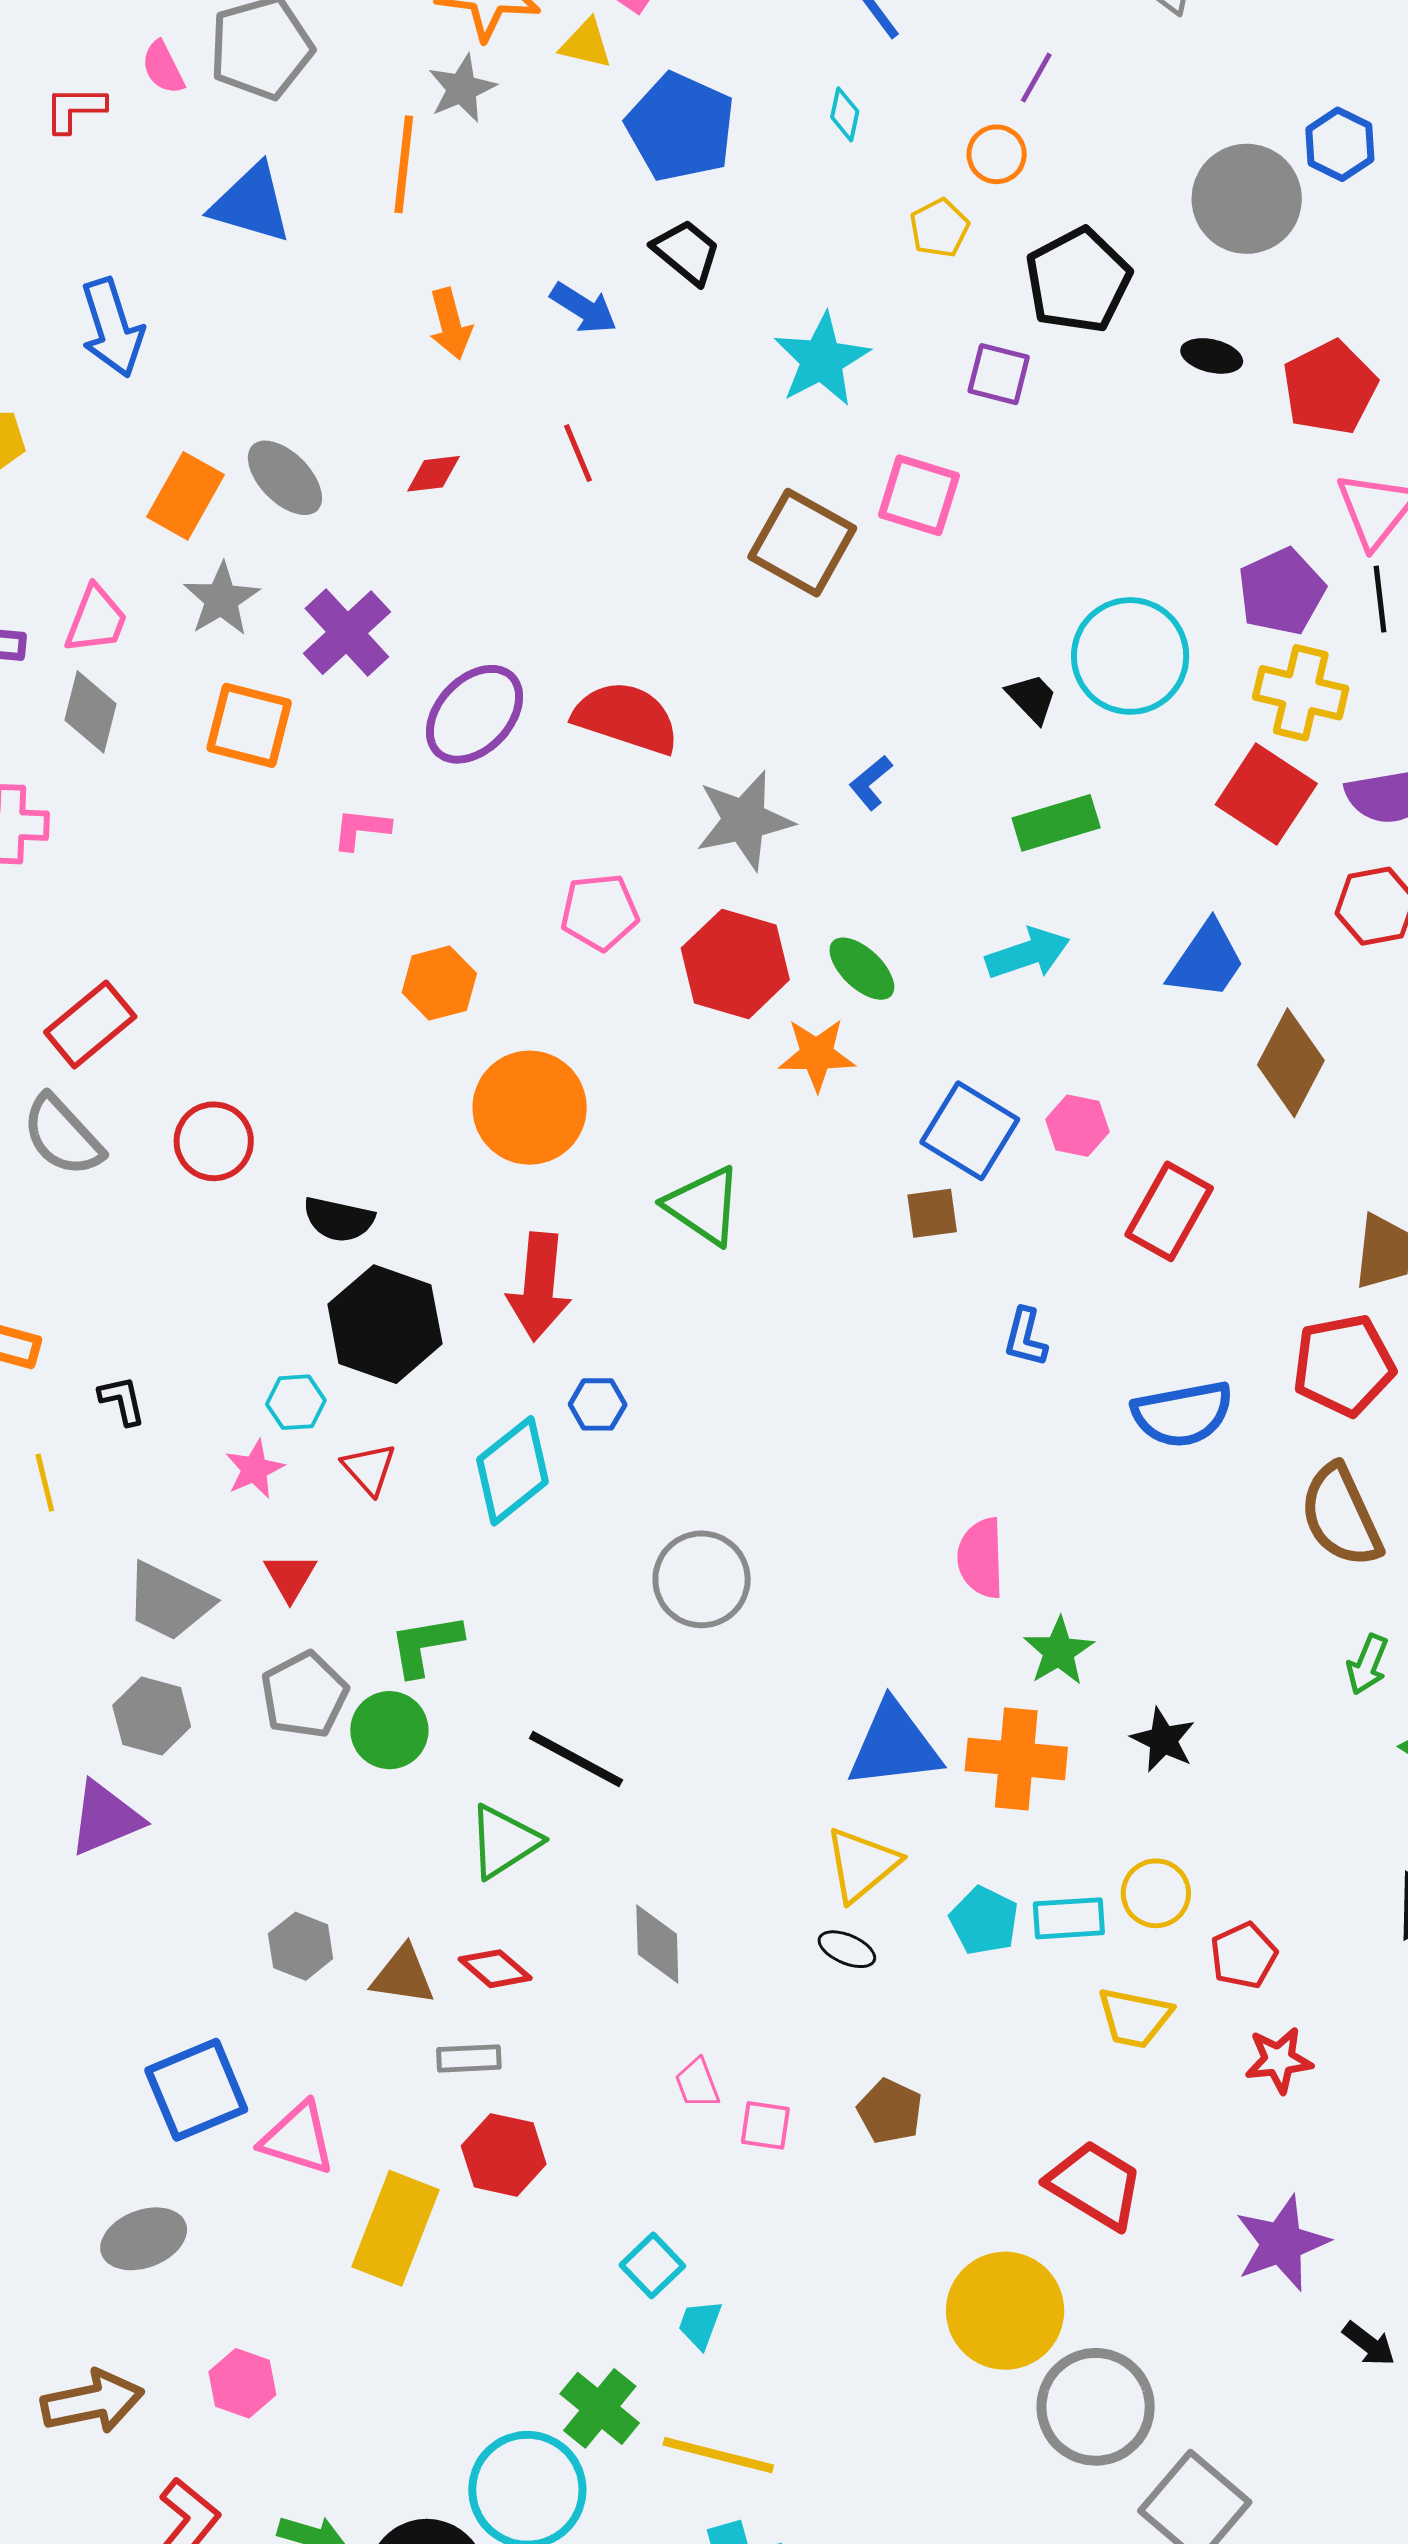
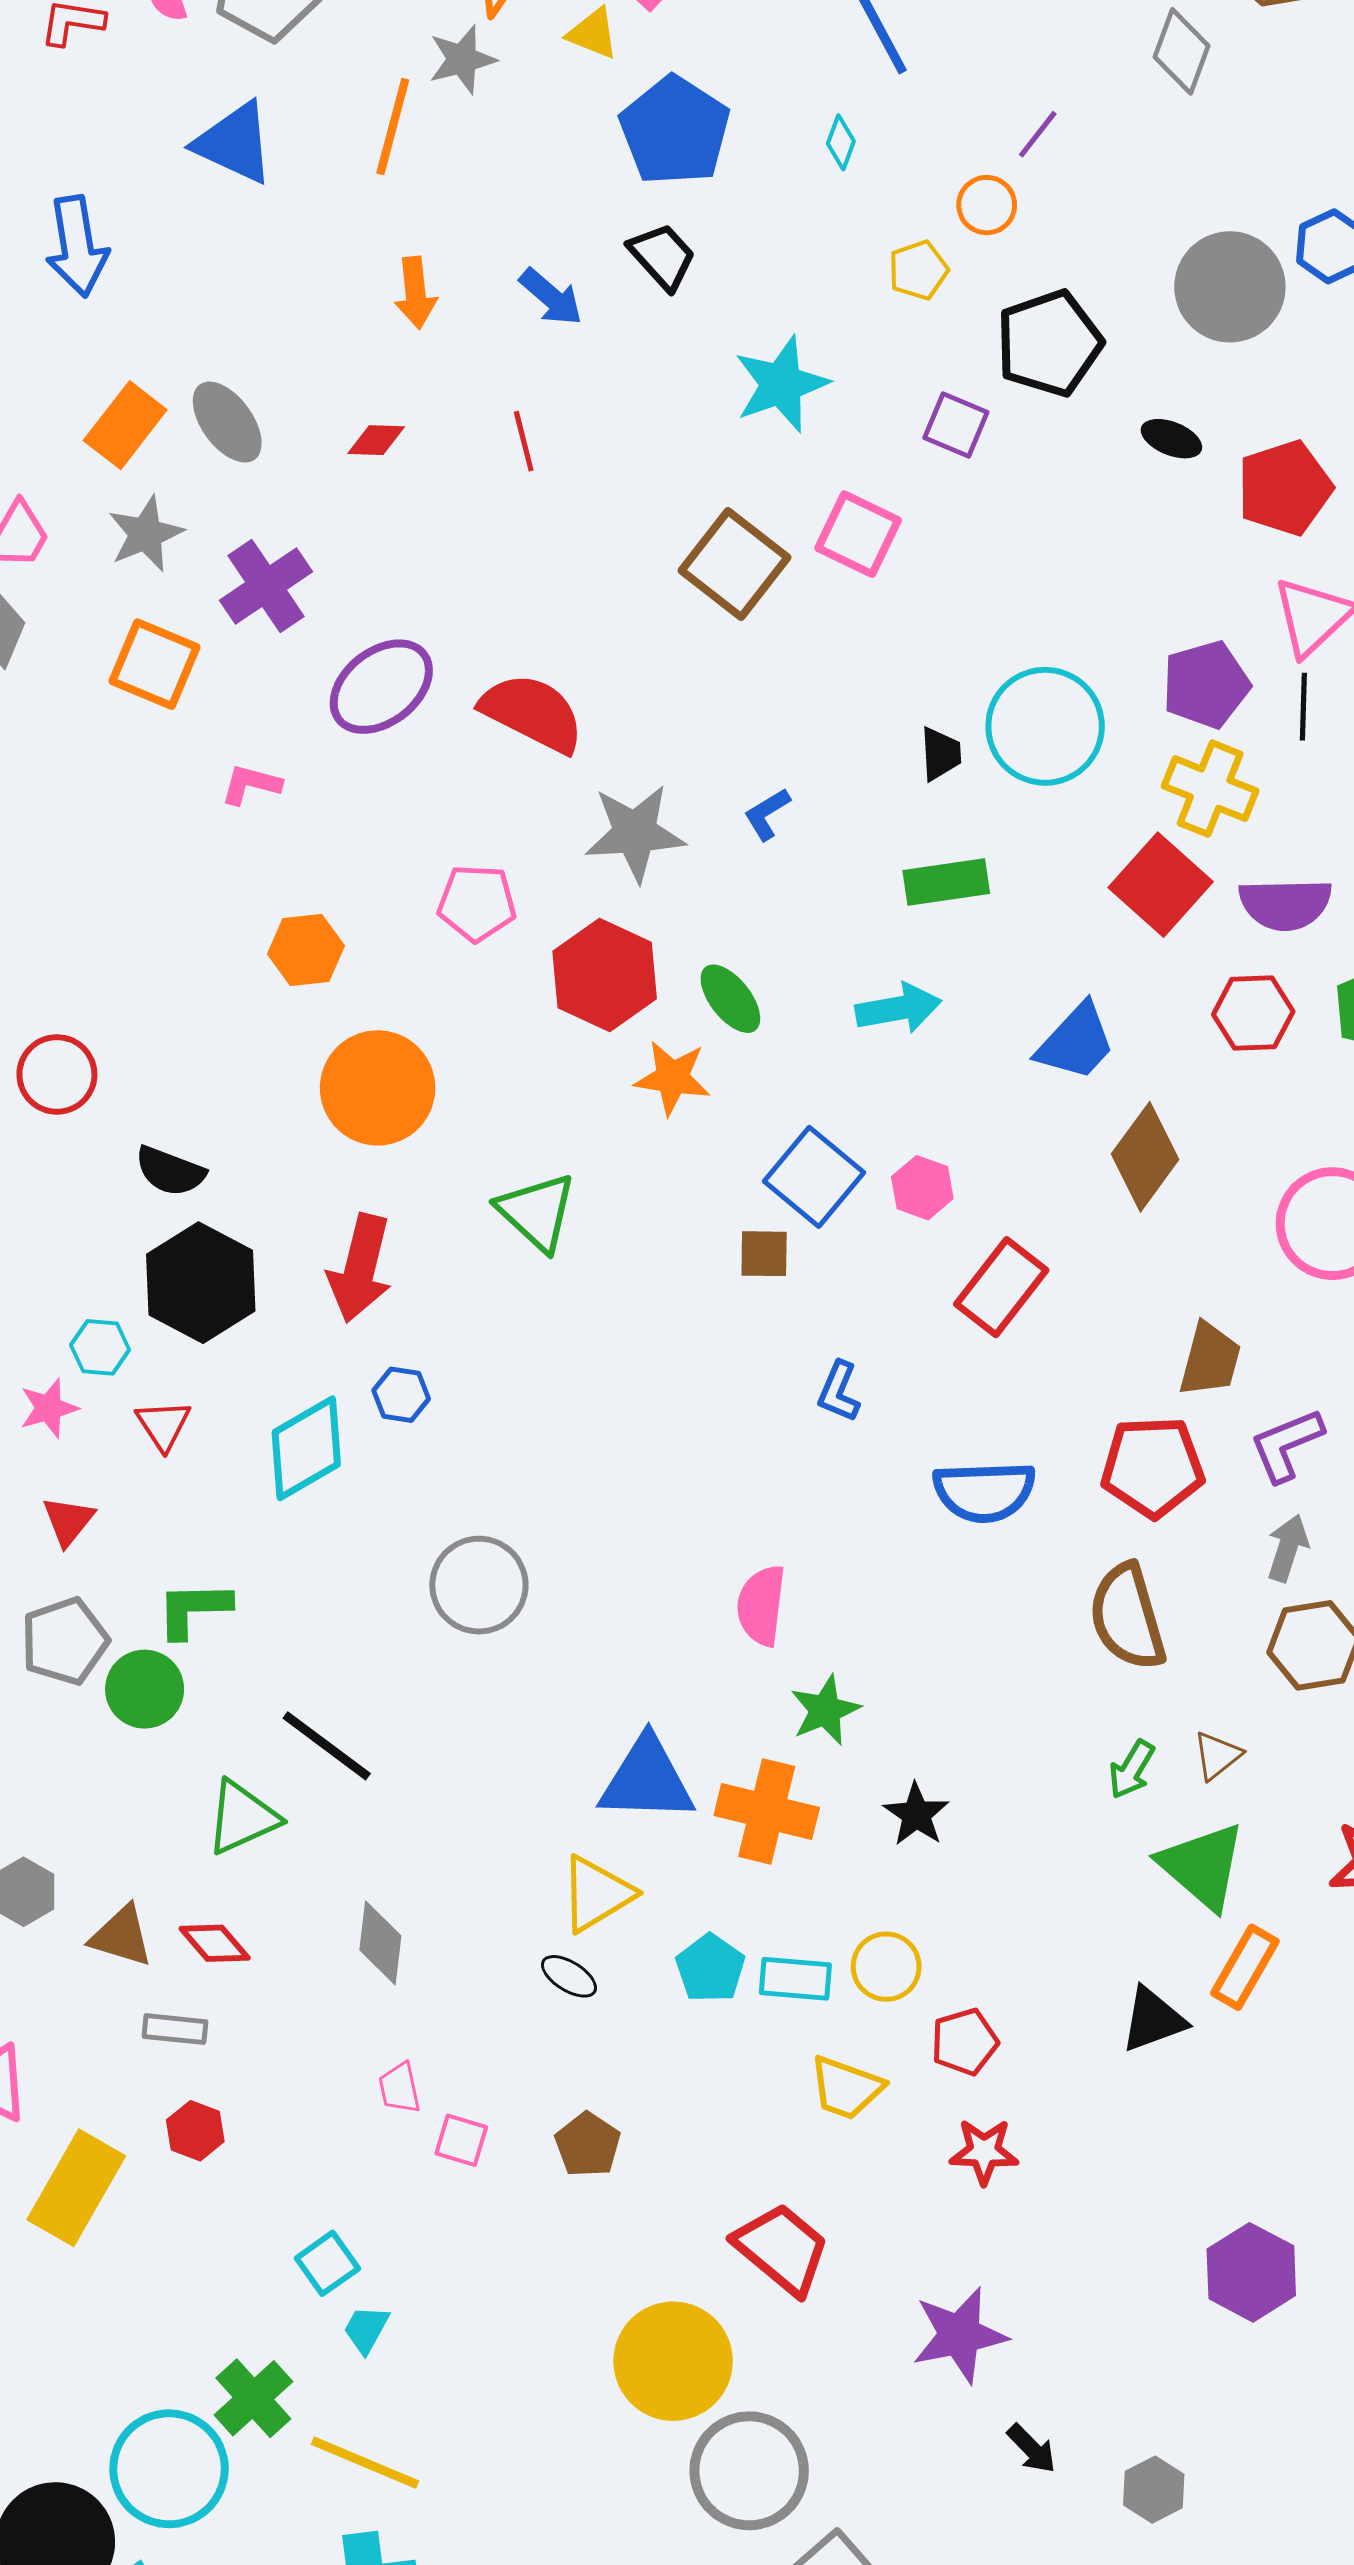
black trapezoid: (1032, 698) -> (941, 754), turned 32
red hexagon: (504, 2155) -> (195, 2131), size x0.7

